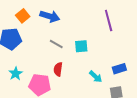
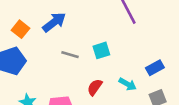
blue arrow: (50, 16) -> (54, 22), turned -42
red semicircle: (58, 69) -> (95, 87), moved, turned 40

